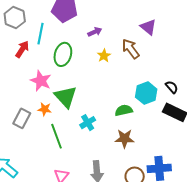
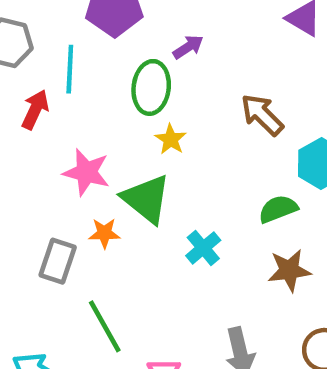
brown arrow: (131, 49) -> (262, 115), moved
green ellipse: (63, 54) -> (151, 87), moved
yellow star: (104, 56) -> (171, 139), moved
green line: (56, 136) -> (105, 326), moved

